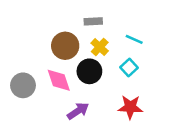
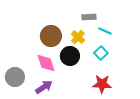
gray rectangle: (93, 21) -> (89, 17), moved
gray circle: (23, 85) -> (15, 77), moved
purple arrow: (78, 111) -> (44, 87), moved

